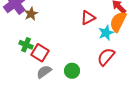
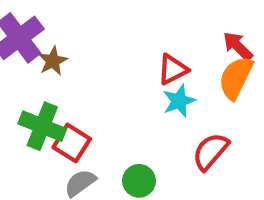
cyan star: (106, 33) -> (179, 101), moved
green cross: (26, 45) -> (42, 126), size x1.5

